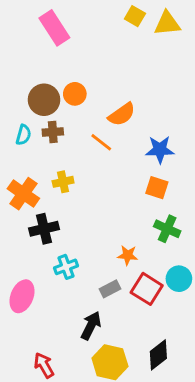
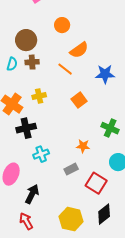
orange circle: (75, 94) -> (62, 25), moved
orange square: (157, 188) -> (79, 100), moved, turned 35
red square: (147, 289) -> (96, 183), moved
black arrow: (91, 326) -> (32, 194), moved

